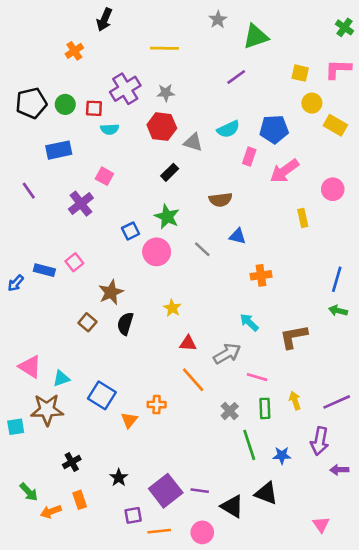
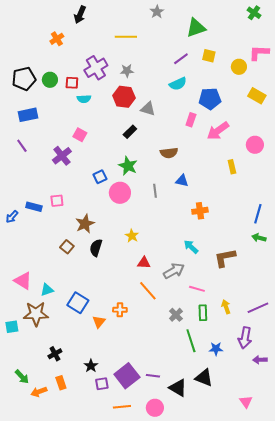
gray star: (218, 20) -> (157, 12), moved
green cross: (344, 27) -> (254, 13), moved
yellow square: (300, 73) -> (209, 56), moved
yellow circle: (312, 103) -> (239, 67), moved
cyan semicircle: (228, 129) -> (178, 84), moved
blue rectangle: (59, 150) -> (28, 115), moved
gray line: (202, 249) -> (155, 191), turned 40
pink square: (74, 262) -> (57, 201), turned 32
purple square: (133, 515) -> (102, 384), moved

